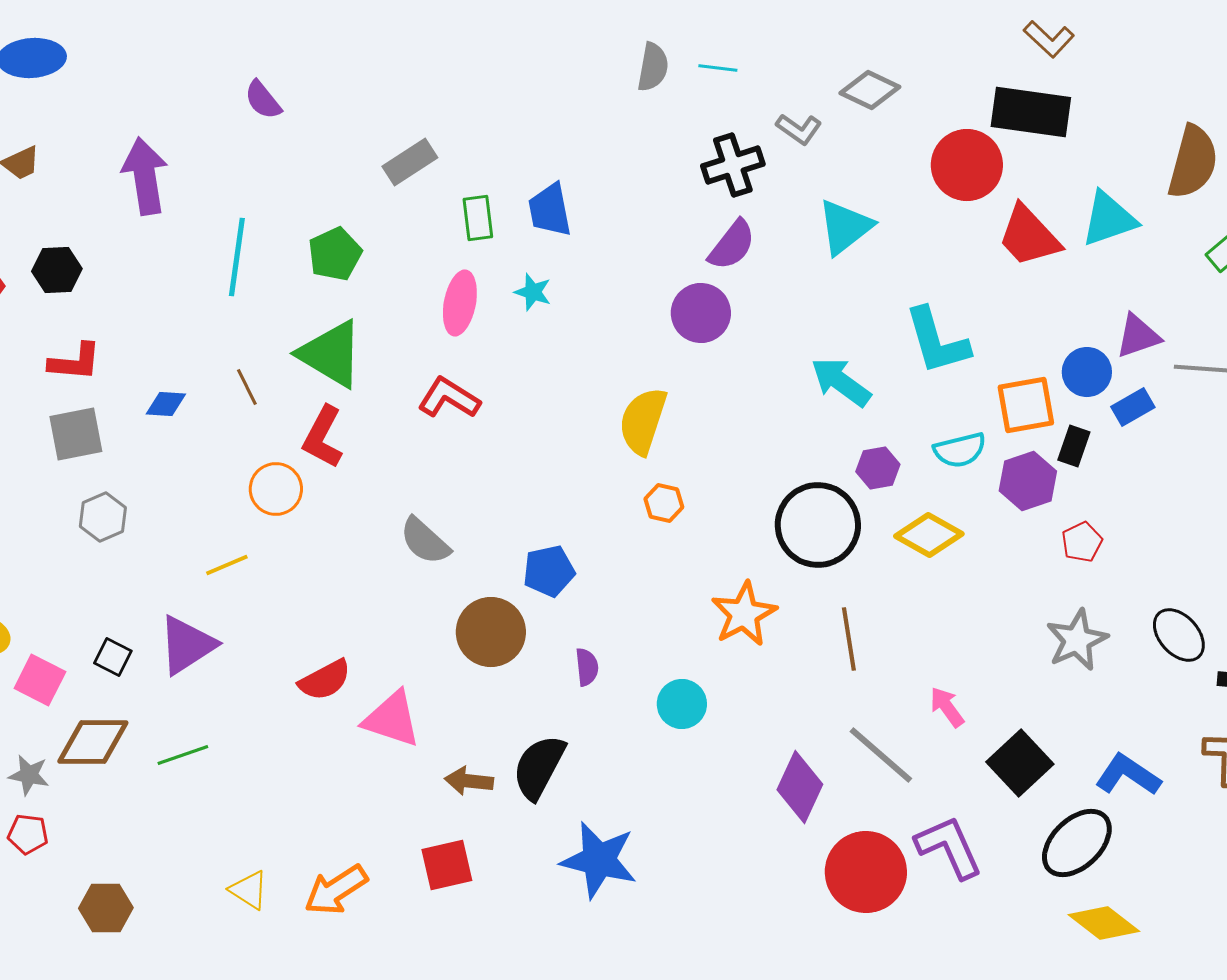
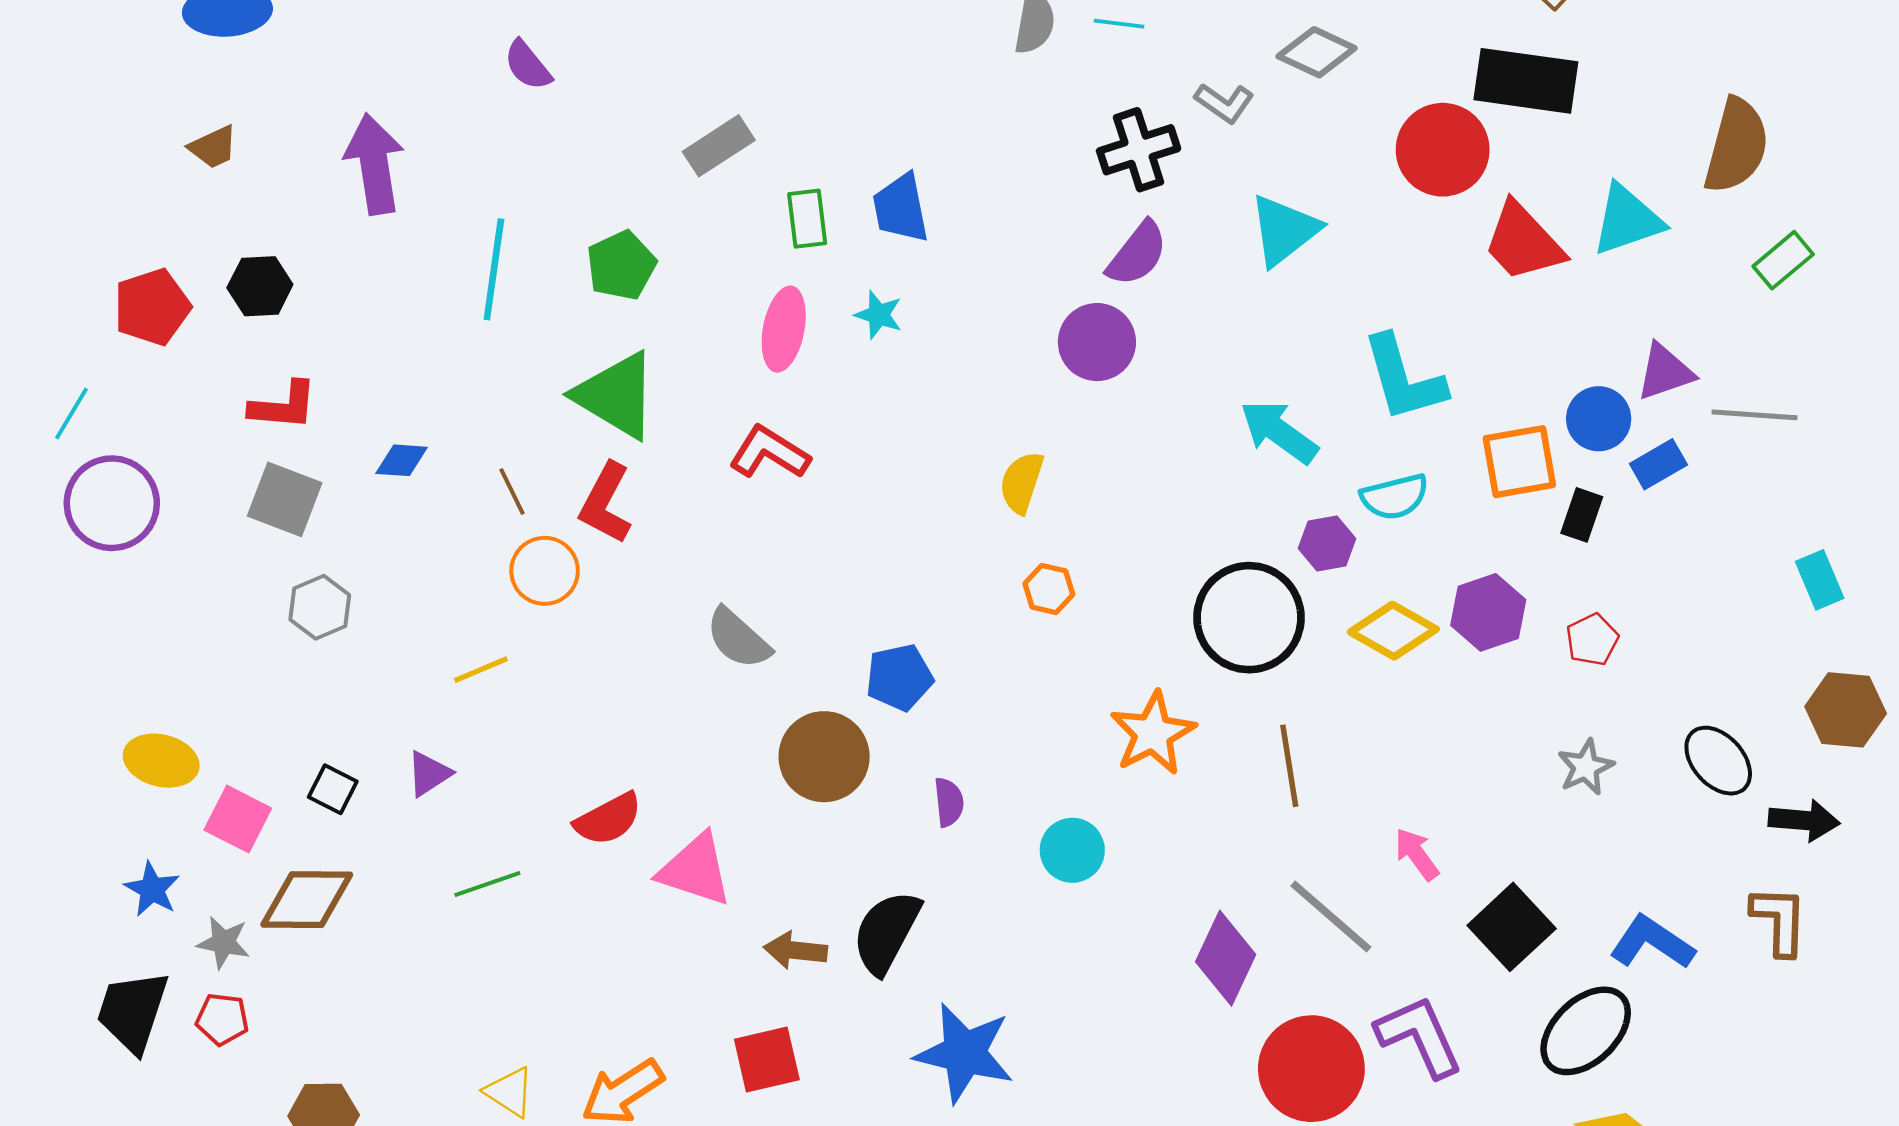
brown line: (247, 387) -> (512, 492), moved
yellow semicircle: (643, 421) -> (1022, 482), size x0.7
gray square: (76, 434) -> (285, 499), turned 32
cyan semicircle: (960, 450) -> (1395, 497), moved
purple hexagon: (1028, 481) -> (1488, 612), moved
gray star: (1077, 640) -> (1586, 767), size x0.7
purple triangle: (187, 645) -> (429, 774), size x0.6
green line: (183, 755) -> (487, 884), moved

